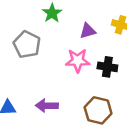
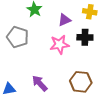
black cross: (107, 67) -> (85, 37), moved
purple arrow: (47, 106) -> (40, 83), turned 54

